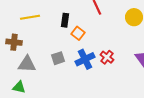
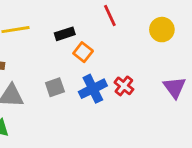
black rectangle: (65, 20) -> (65, 34), turned 64

